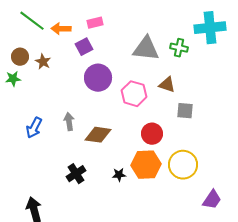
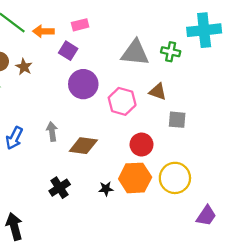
purple square: (84, 47) -> (68, 51), turned -30

